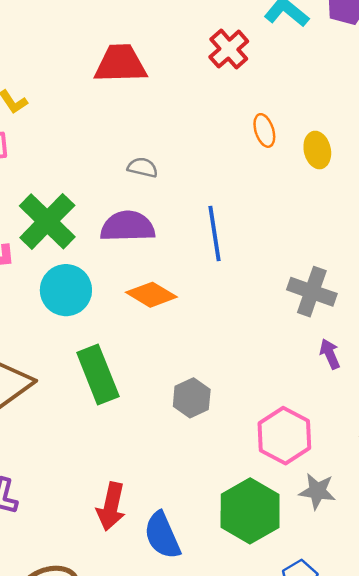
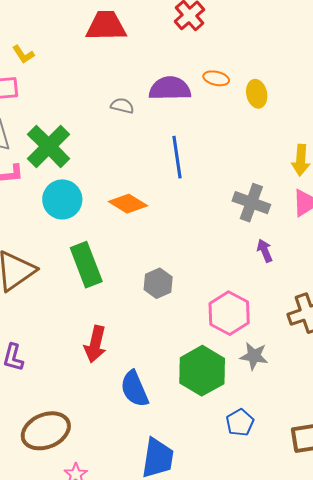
orange ellipse: (264, 130) -> (216, 78), turned -60
purple semicircle: (128, 226) -> (170, 88), moved
red arrow: (111, 507) -> (95, 344), moved

